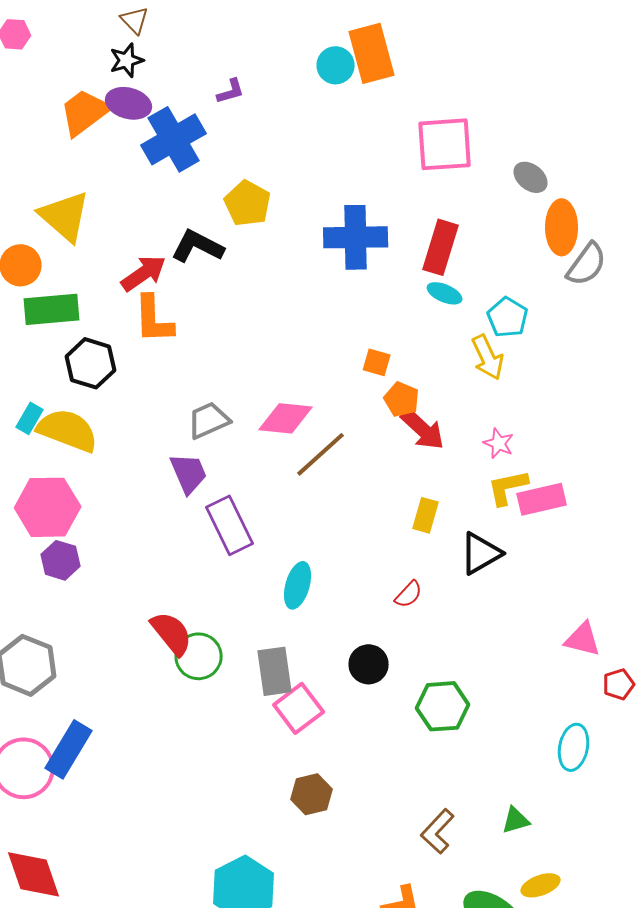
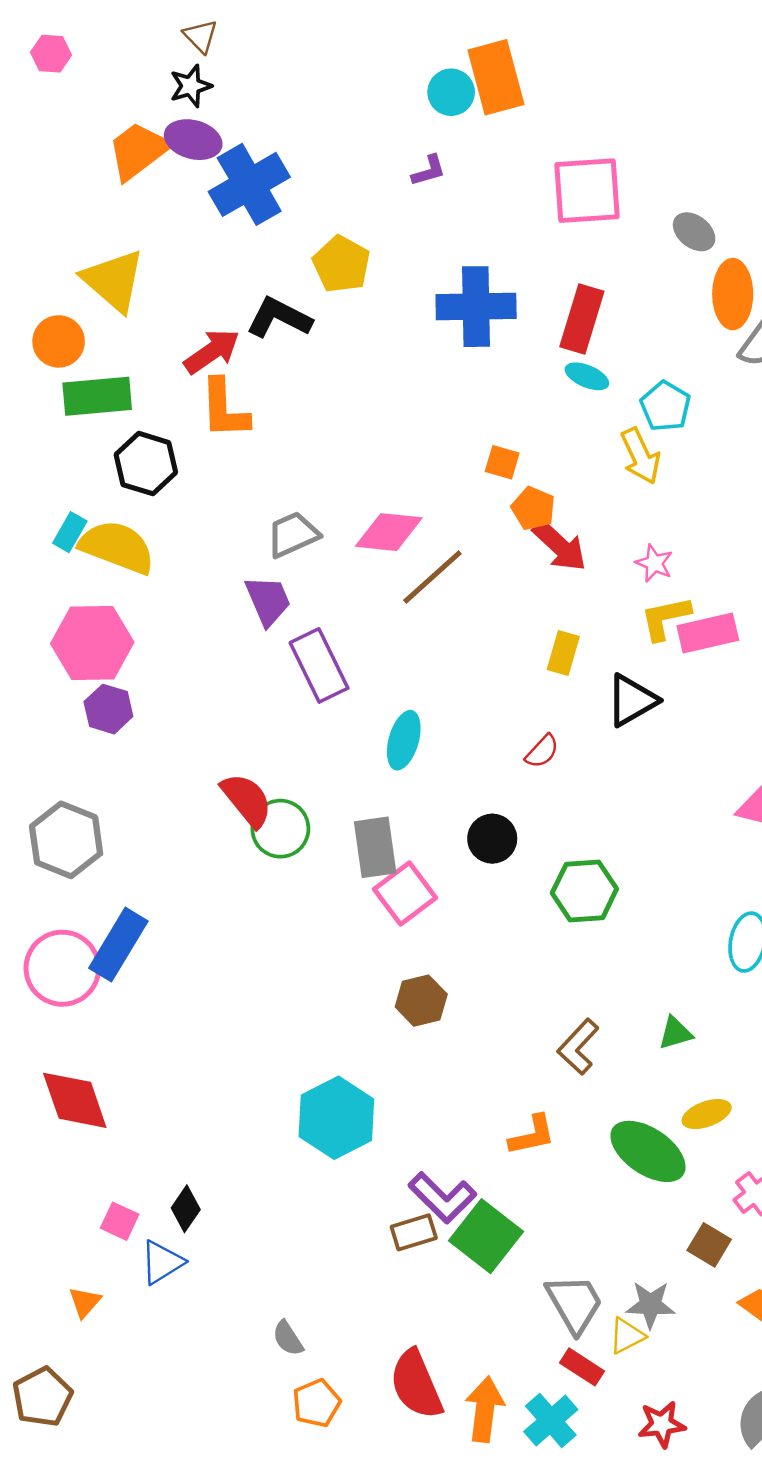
purple L-shape: (231, 91) -> (429, 171), moved

